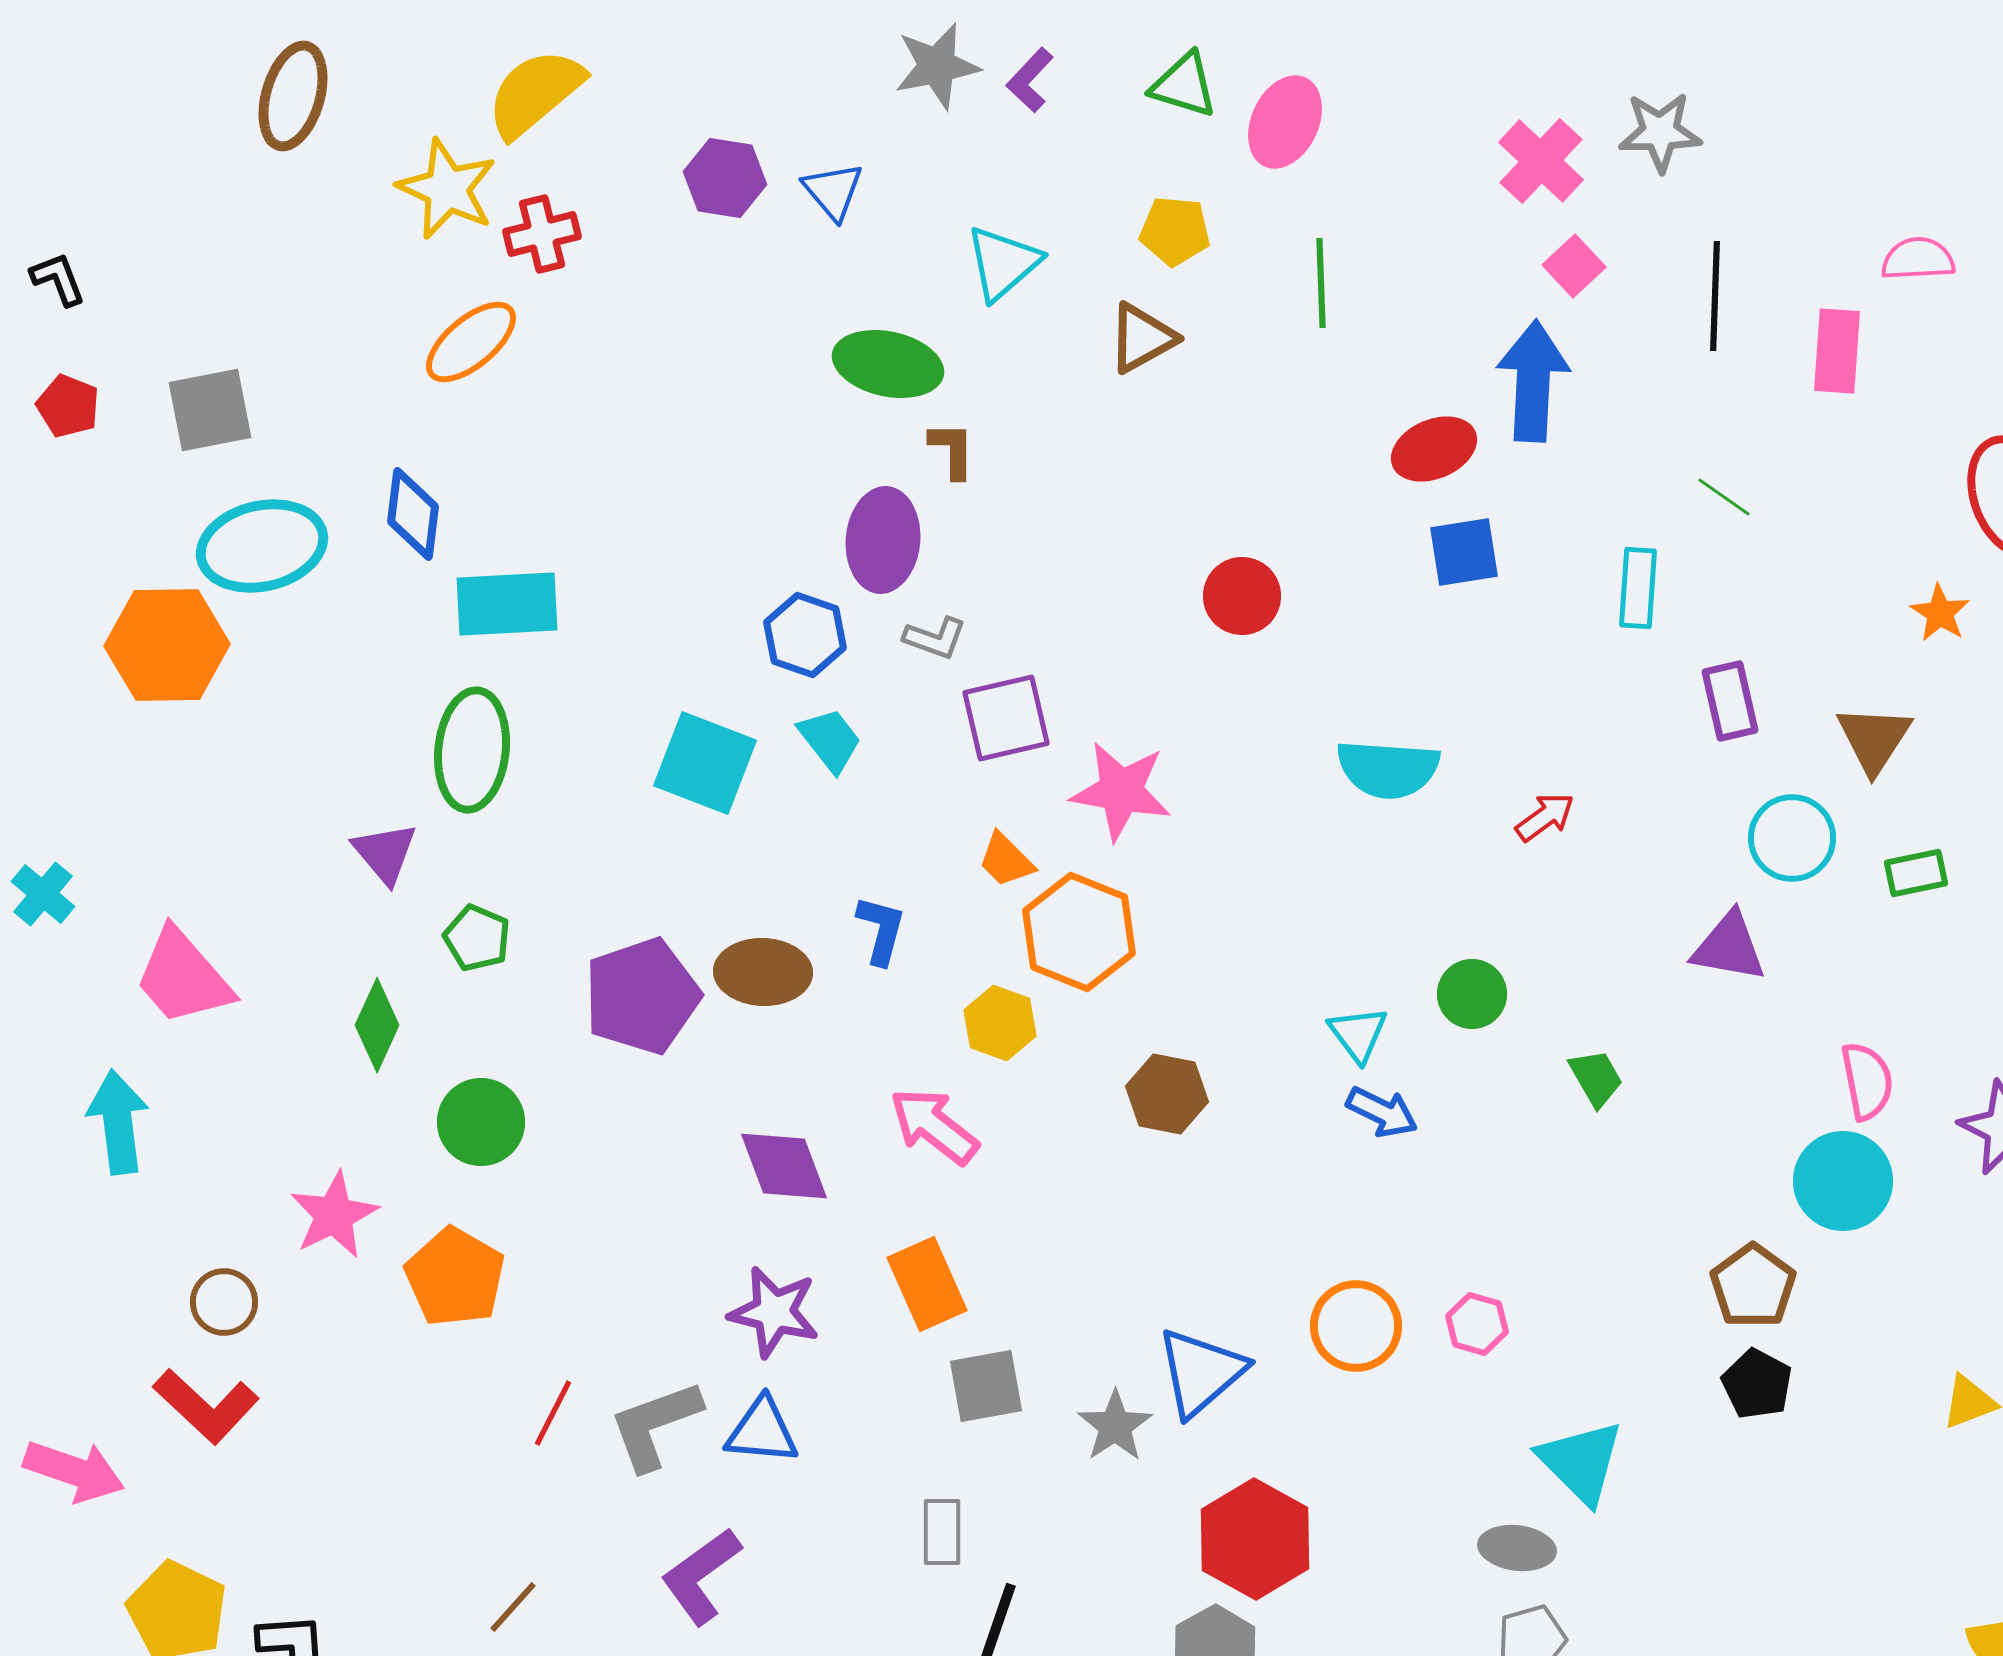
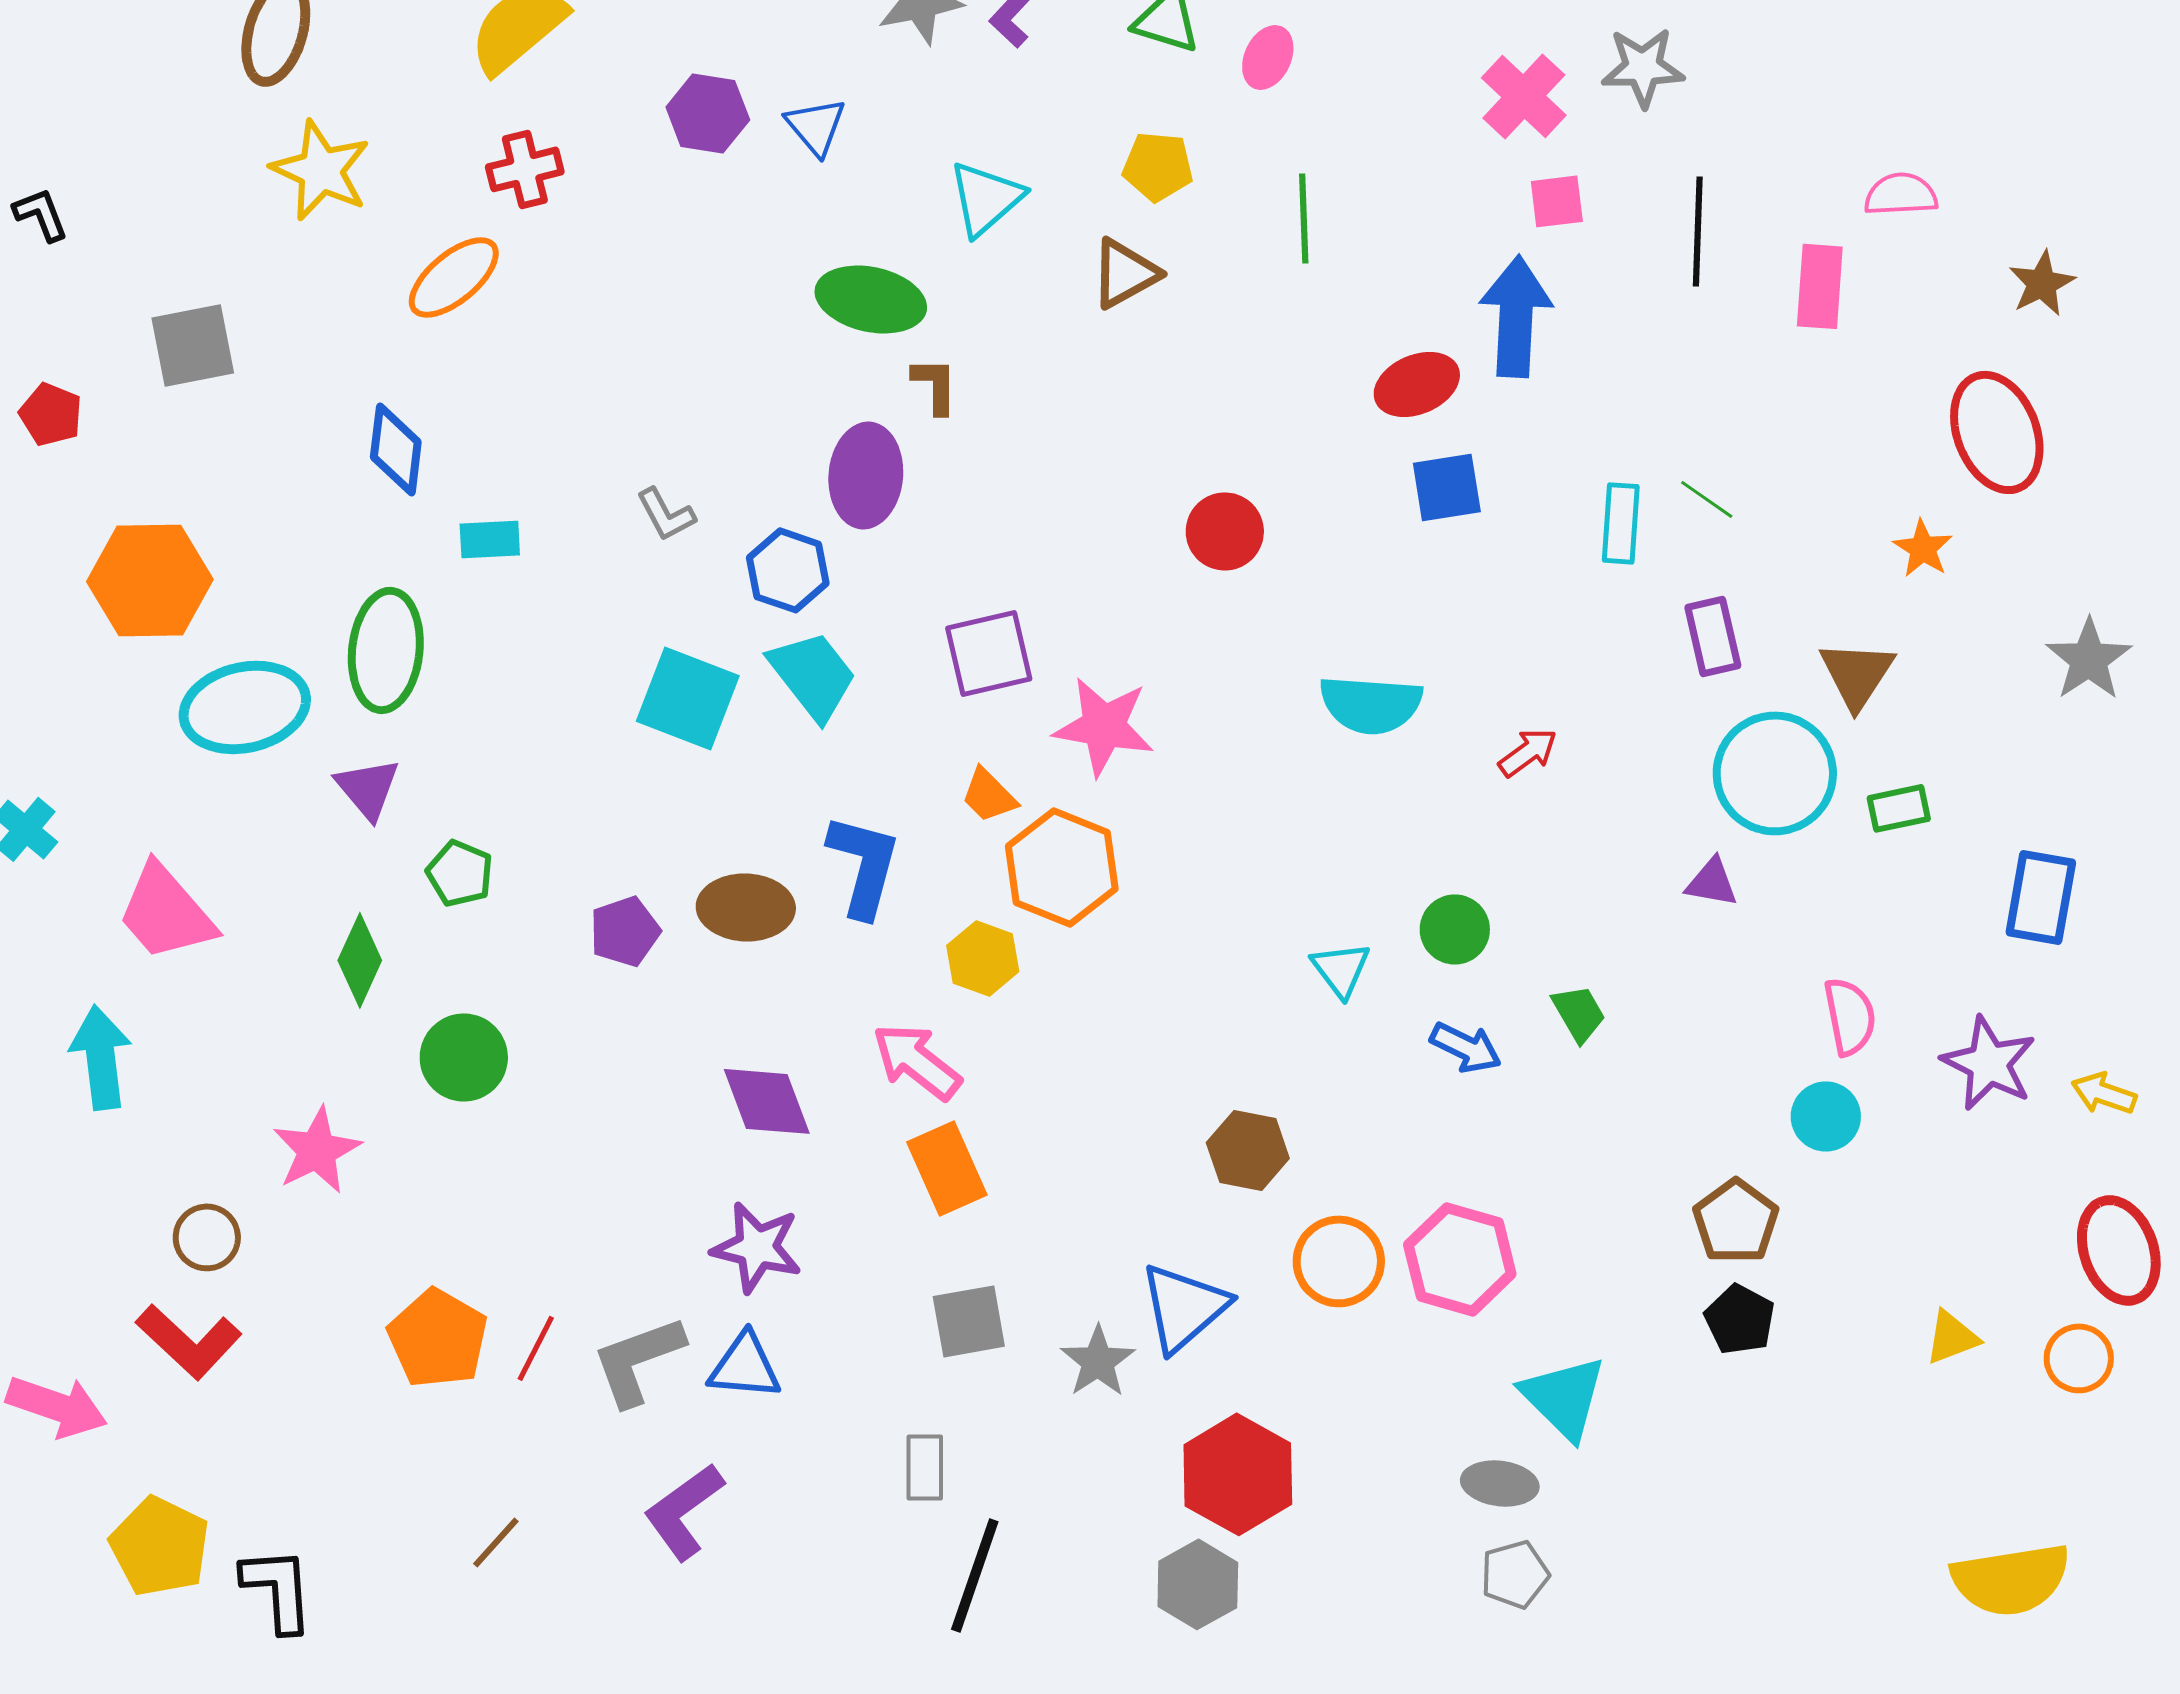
pink ellipse: (1285, 122) -> (1268, 57), size x0.7
yellow star: (447, 189) -> (321, 170), moved
pink square: (1574, 266) -> (1557, 201), turned 36
red pentagon: (68, 406) -> (51, 414), moved
green line: (1724, 497) -> (1707, 499), moved
cyan ellipse: (262, 546) -> (245, 707), moved
cyan rectangle: (507, 604) -> (490, 539), size x0.6
gray L-shape: (935, 638) -> (666, 514), moved, turned 42
cyan trapezoid: (830, 740) -> (813, 675), size x1.4
green ellipse: (472, 750) -> (386, 650), moved
cyan circle: (1792, 838) -> (1775, 773), size x1.4
blue L-shape: (881, 930) -> (864, 865), size x1.5
purple triangle: (1729, 947) -> (1712, 882), size x0.7
purple pentagon: (642, 996) -> (625, 931), size x0.6
brown hexagon: (1167, 1094) -> (1248, 1150), moved
blue arrow: (1382, 1112) -> (1466, 1047), moved
cyan circle: (1843, 1181) -> (1826, 1116), size x0.7
orange pentagon: (455, 1277) -> (438, 1338), moved
orange rectangle: (927, 1284) -> (947, 1168), moved
pink hexagon: (1477, 1324) -> (1460, 1259), size x1.8

